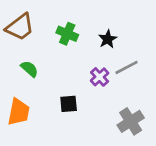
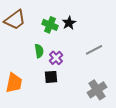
black star: (108, 39) -> (69, 23), moved
green semicircle: (29, 69) -> (39, 51), moved, turned 40
purple cross: (100, 77) -> (56, 58), moved

